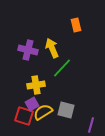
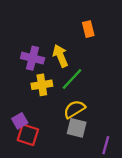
yellow cross: (36, 85) -> (42, 85), moved
purple square: (32, 104) -> (20, 121), moved
yellow semicircle: (43, 112) -> (74, 109), moved

